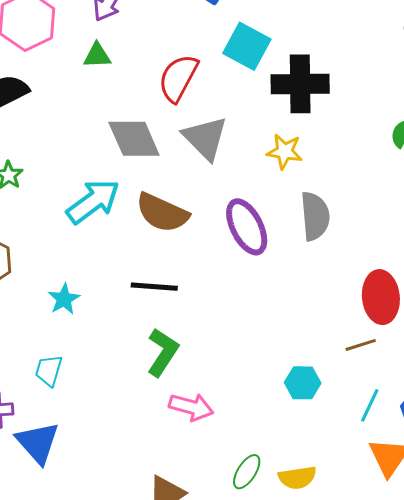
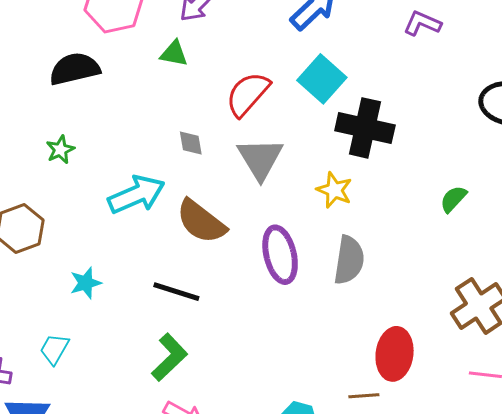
gray diamond: (134, 139) -> (191, 143), size x0.5

